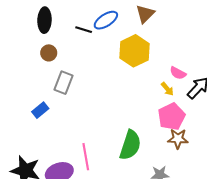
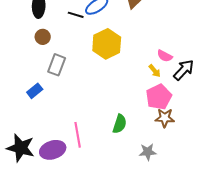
yellow hexagon: (134, 51) -> (107, 44), moved
green semicircle: (130, 145) -> (120, 124), size x0.7

